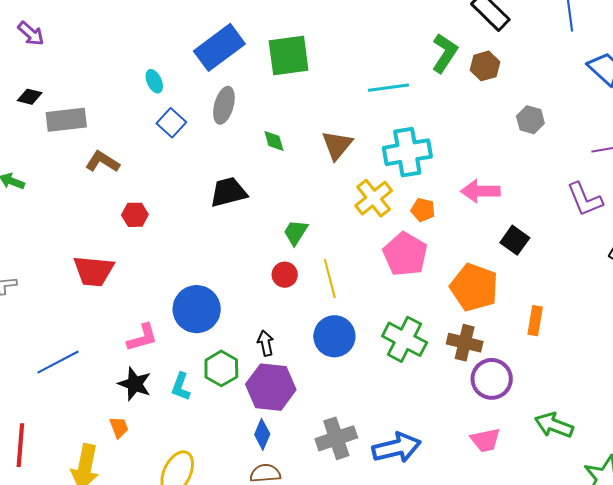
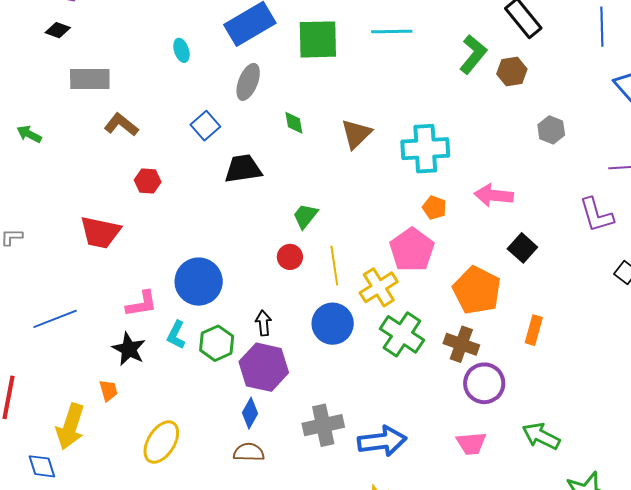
cyan line: (389, 88) -> (392, 31), moved
black diamond: (30, 97) -> (58, 30), moved
blue square: (171, 123) -> (205, 126), moved
yellow cross: (374, 198) -> (379, 287), moved
cyan L-shape: (181, 387) -> (176, 335), moved

